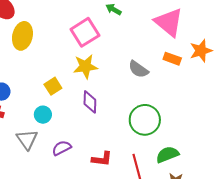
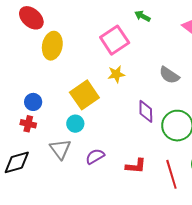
yellow star: (85, 66) -> (116, 74), size x0.7
yellow square: (53, 86) -> (84, 95), size x1.6
purple diamond: (90, 102) -> (146, 111), moved

